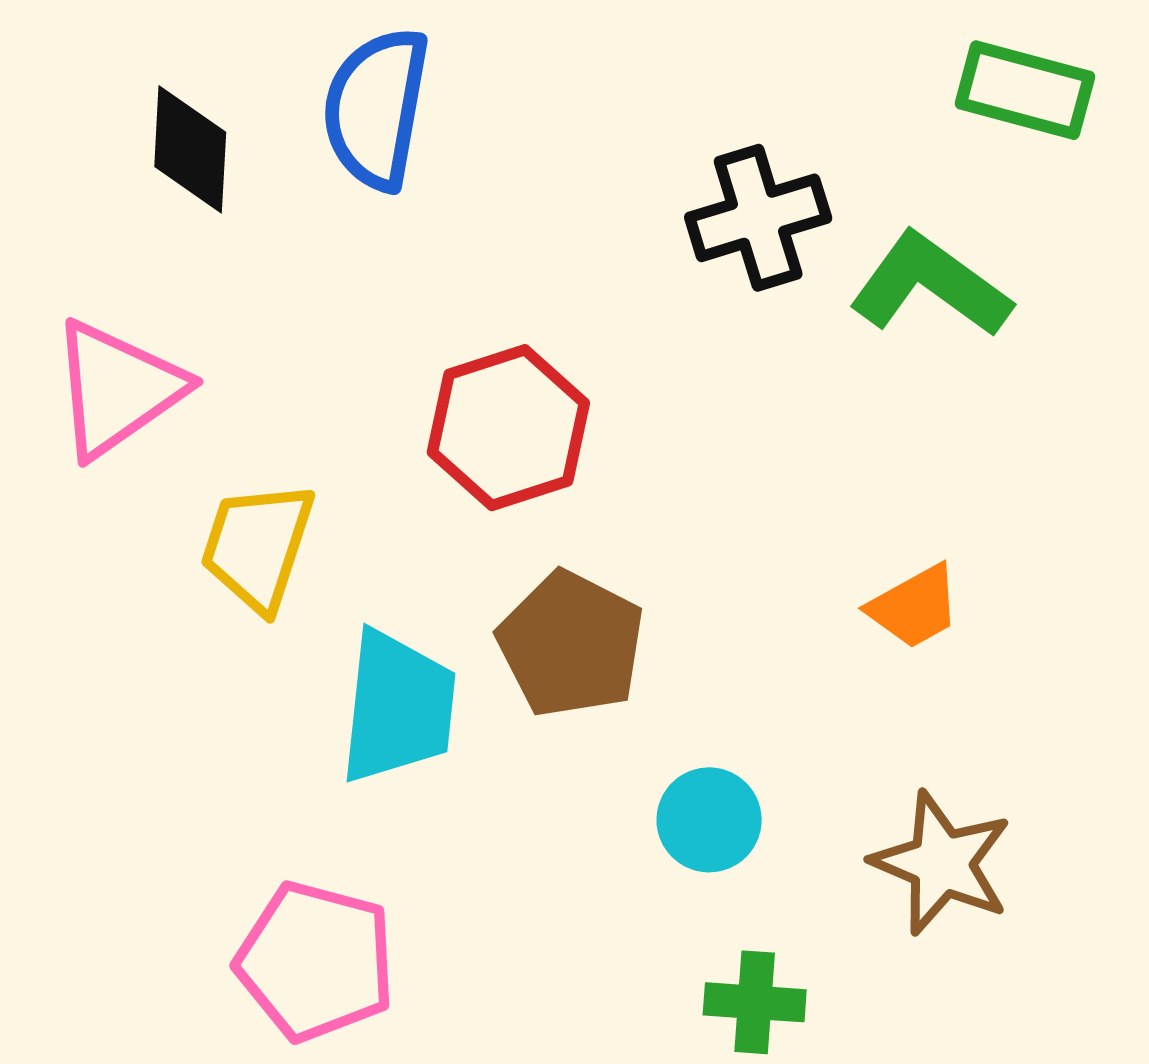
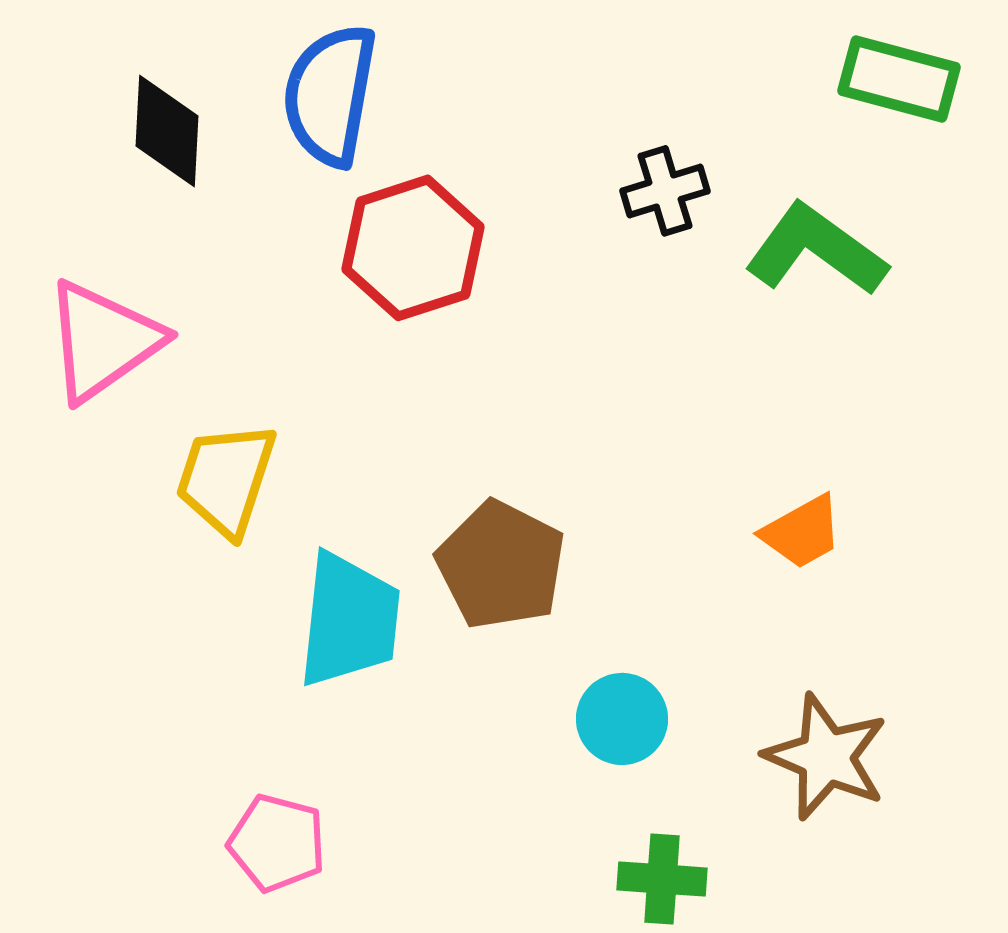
black cross: (758, 218) -> (665, 191), size x0.7
red hexagon: (508, 428) -> (413, 248), moved
pink pentagon: (316, 961) -> (277, 843), size x0.7

